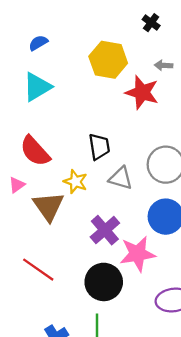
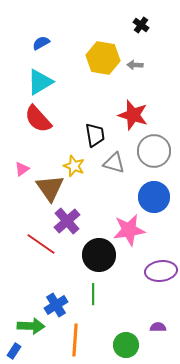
gray arrow: (163, 65) -> (135, 65), moved
red star: (142, 92) -> (133, 115), moved
red semicircle: (35, 151) -> (38, 119), moved
purple cross: (105, 230) -> (67, 221), moved

